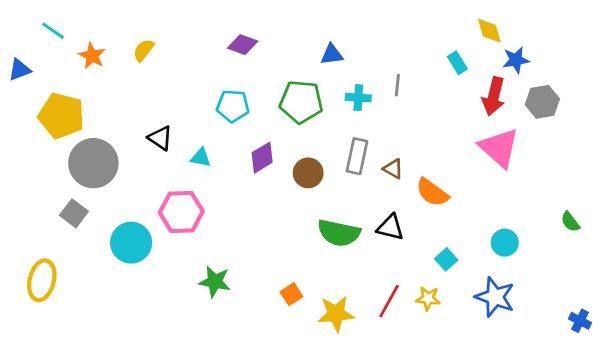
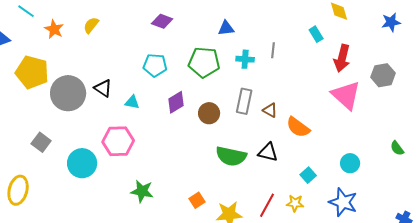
blue star: (516, 60) -> (391, 22), moved
gray hexagon: (542, 102) -> (383, 75), moved
gray circle: (93, 163) -> (68, 93), moved

